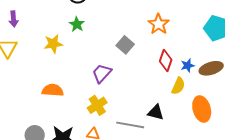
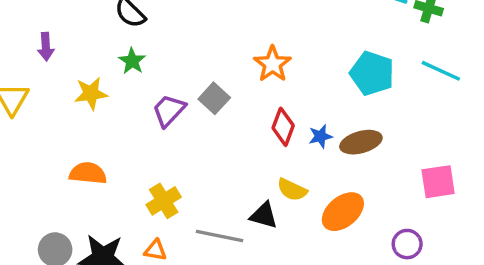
purple arrow: (13, 19) -> (46, 47), moved
purple trapezoid: (102, 73) -> (169, 110), moved
yellow semicircle: (178, 86) -> (292, 190), moved, turned 90
orange ellipse: (202, 109) -> (343, 212), turned 65

